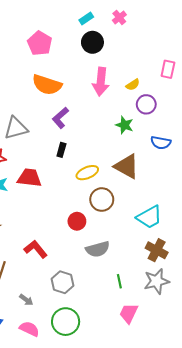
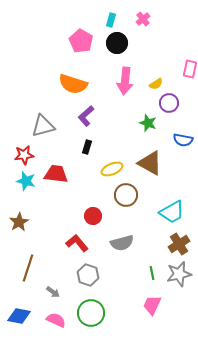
cyan rectangle: (86, 19) -> (111, 20), turned -40
pink pentagon: (40, 43) -> (81, 41), moved
red circle: (77, 221) -> (93, 216), moved
red L-shape: (36, 249) -> (77, 243), moved
brown cross: (157, 250) -> (179, 244), turned 30
green line: (119, 281) -> (152, 273), moved

